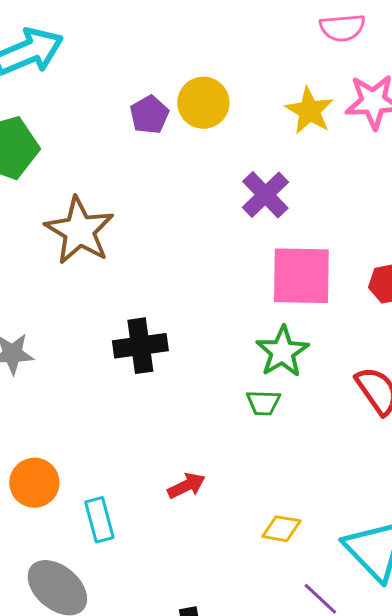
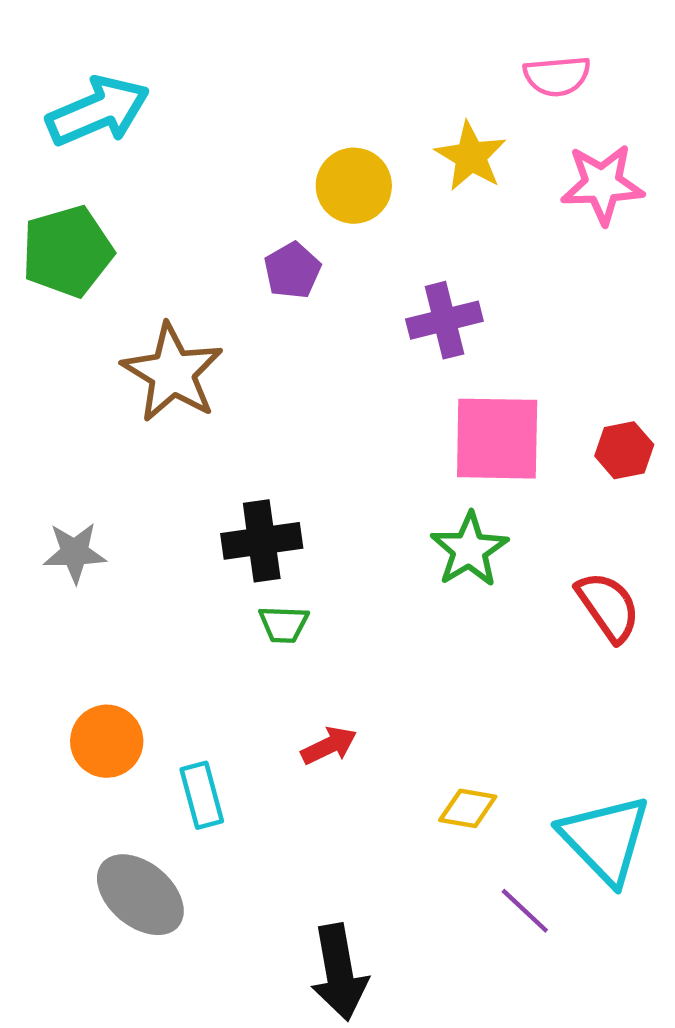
yellow star: (309, 111) -> (471, 156), moved
purple pentagon: (149, 115) -> (292, 270), moved
purple cross: (265, 195) -> (444, 320), turned 30
green trapezoid: (263, 403) -> (284, 624), moved

